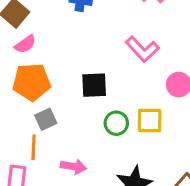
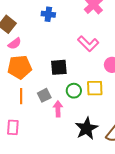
gray square: (46, 119) -> (44, 95), moved
orange line: (34, 147) -> (21, 96), moved
pink arrow: (73, 167) -> (58, 109), moved, turned -98

